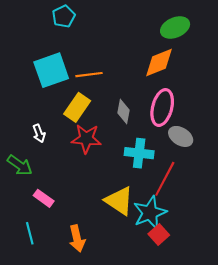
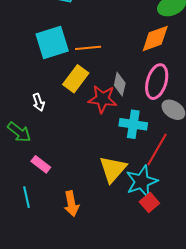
red star: (86, 139) -> (103, 99), moved
yellow triangle: (119, 201) -> (113, 169), turned 36

